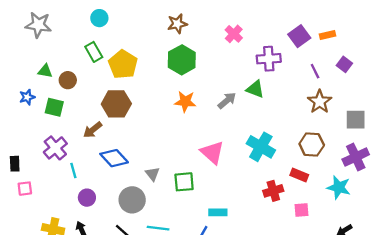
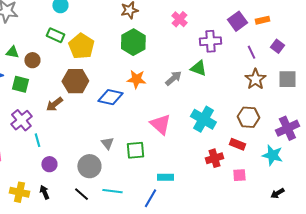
green rectangle: (94, 52) -> (55, 35), turned -36
gray square: (356, 120) -> (287, 79), moved
blue diamond: (114, 158) -> (110, 97), moved, turned -35

